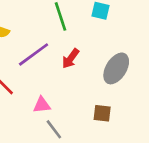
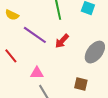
purple line: (34, 54) -> (35, 35), turned 65

